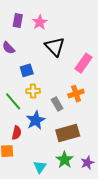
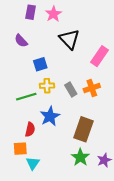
green line: (13, 101) -> (26, 97), turned -66
gray rectangle: (57, 104) -> (71, 90), moved
brown rectangle: (68, 133) -> (84, 129), turned -55
cyan triangle: (40, 167) -> (33, 163), moved

